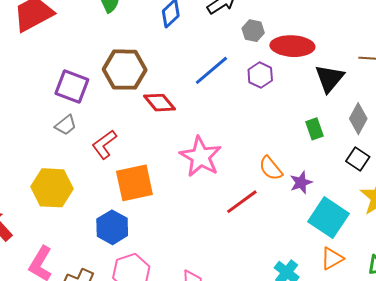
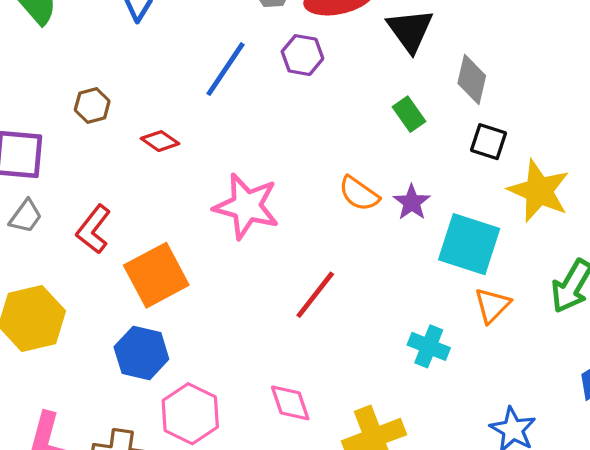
brown hexagon: (125, 70) -> (92, 106), size x0.5
red diamond: (160, 103) -> (160, 141), size x0.7
red line: (242, 202) -> (315, 295), moved

